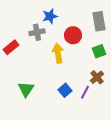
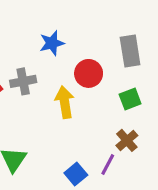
gray cross: (37, 32) -> (23, 81), moved
blue square: (65, 90) -> (76, 174), moved

